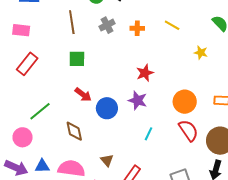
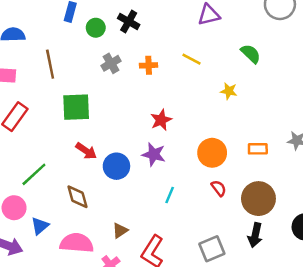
brown line: (72, 22) -> (50, 64), moved
green square: (77, 59) -> (76, 107), size x1.4
red semicircle: (188, 130) -> (219, 188), size x0.6
brown triangle: (107, 160) -> (120, 231), turned 40
blue triangle: (42, 166) -> (40, 226), moved, turned -35

